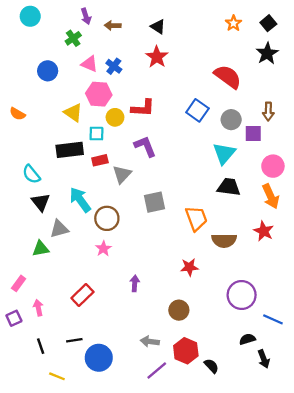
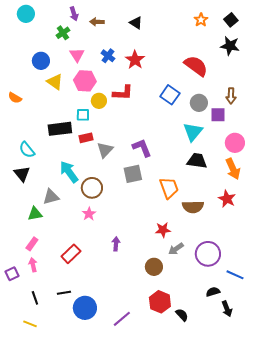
black star: (267, 53) -> (230, 46), turned -30
red star: (157, 57) -> (135, 60), moved
pink triangle: (89, 64) -> (77, 55), turned 35
blue cross: (114, 66) -> (108, 56), moved
yellow triangle: (73, 113) -> (55, 82), moved
purple L-shape: (145, 146) -> (142, 148), moved
black triangle: (41, 202) -> (22, 174), moved
pink rectangle: (19, 283) -> (32, 244), moved
gray arrow: (150, 341) -> (176, 249), moved, turned -42
purple line: (157, 371) -> (122, 319), moved
yellow line: (57, 376) -> (30, 324), moved

